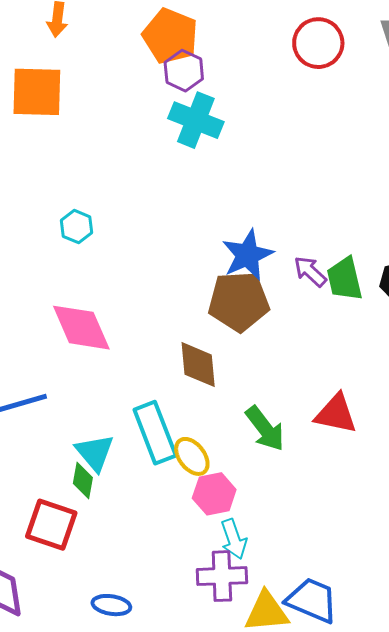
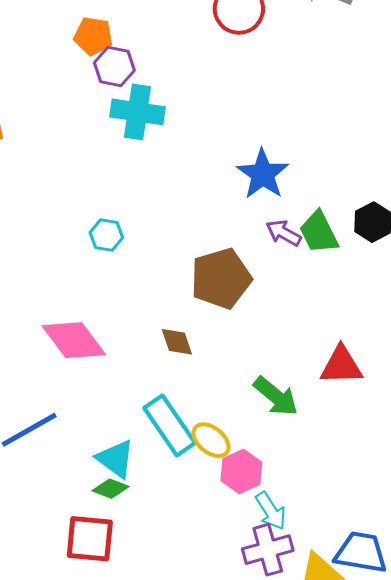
orange pentagon: (170, 36) -> (93, 36), size x0.7
cyan hexagon: (76, 227) -> (106, 235), moved
blue star: (247, 255) -> (263, 174), moved
brown diamond: (198, 365) -> (177, 342), moved, size x0.7
green diamond: (83, 481) -> (110, 489), turned -66

